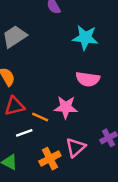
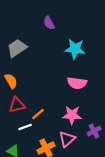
pink star: (66, 107) -> (72, 115), moved
orange line: (40, 117) -> (38, 114), turned -64

